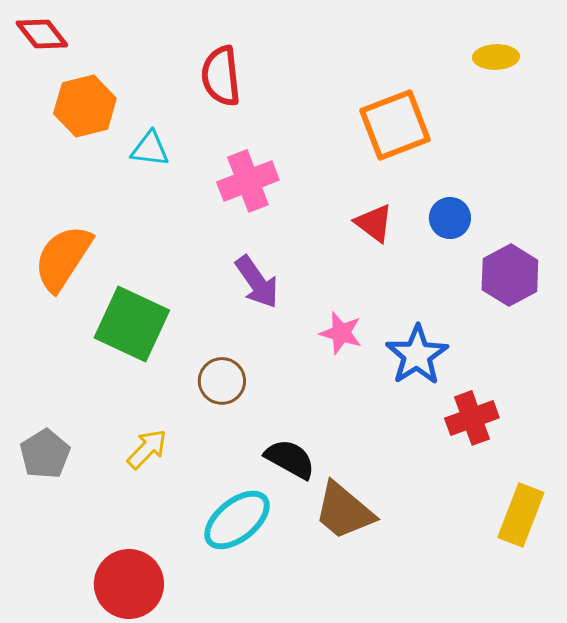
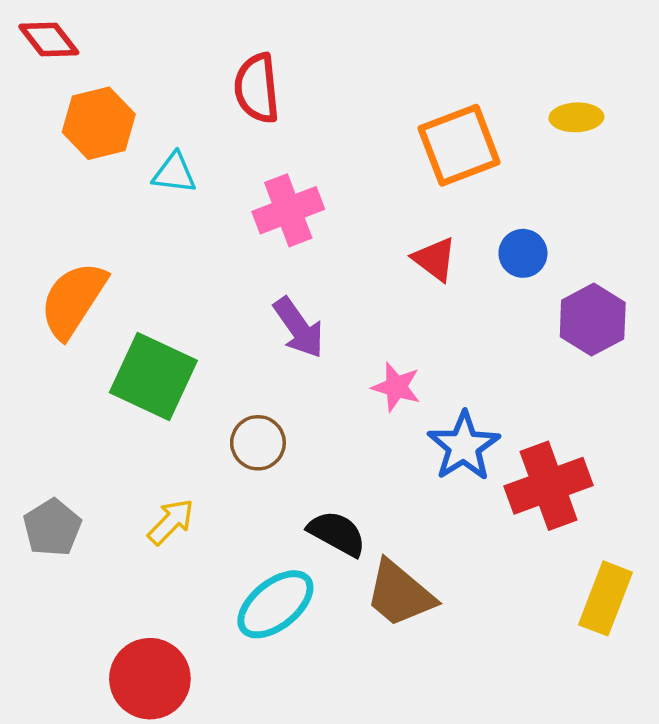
yellow ellipse: (496, 57) -> (576, 117), moved
blue star: (417, 355) -> (464, 446), moved
red cross: (472, 418) -> (549, 486), size x1.4

